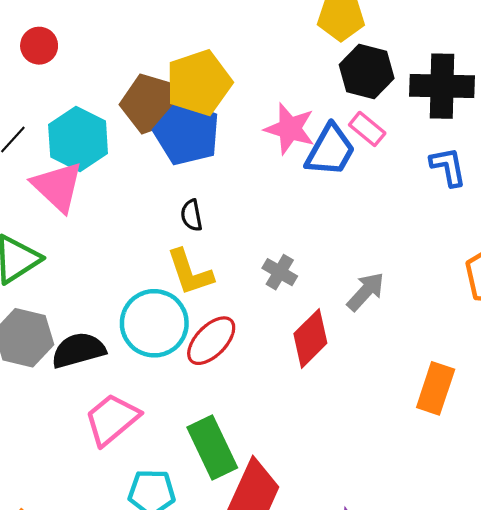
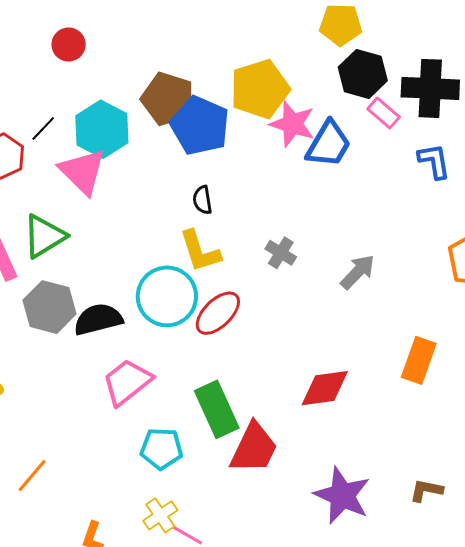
yellow pentagon: (199, 83) -> (260, 89), moved
pink rectangle: (367, 129) -> (384, 113), moved
red diamond: (310, 338) -> (325, 388), moved, turned 36

